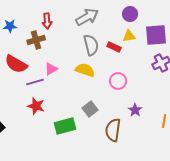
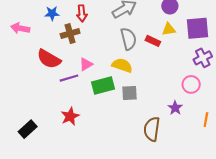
blue star: (10, 26) -> (52, 13), moved
pink circle: (118, 81) -> (191, 84), moved
red star: (36, 106) -> (70, 116), moved, turned 30
gray square: (90, 109) -> (130, 93), moved, turned 35
green rectangle: (65, 126) -> (103, 86), moved

